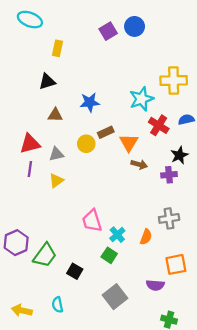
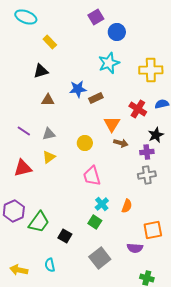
blue circle: (135, 26) -> (117, 32), moved
purple square: (108, 31) -> (96, 17), moved
yellow rectangle: (57, 48) -> (50, 42), turned -56
cyan star: (141, 99) -> (109, 63), moved
brown rectangle: (106, 132) -> (96, 98), moved
red triangle: (30, 144) -> (23, 168), moved
yellow circle: (86, 144) -> (85, 143), moved
purple line: (30, 169) -> (24, 131), moved, turned -64
gray cross: (169, 218) -> (147, 175), moved
pink trapezoid: (92, 221) -> (92, 176), moved

